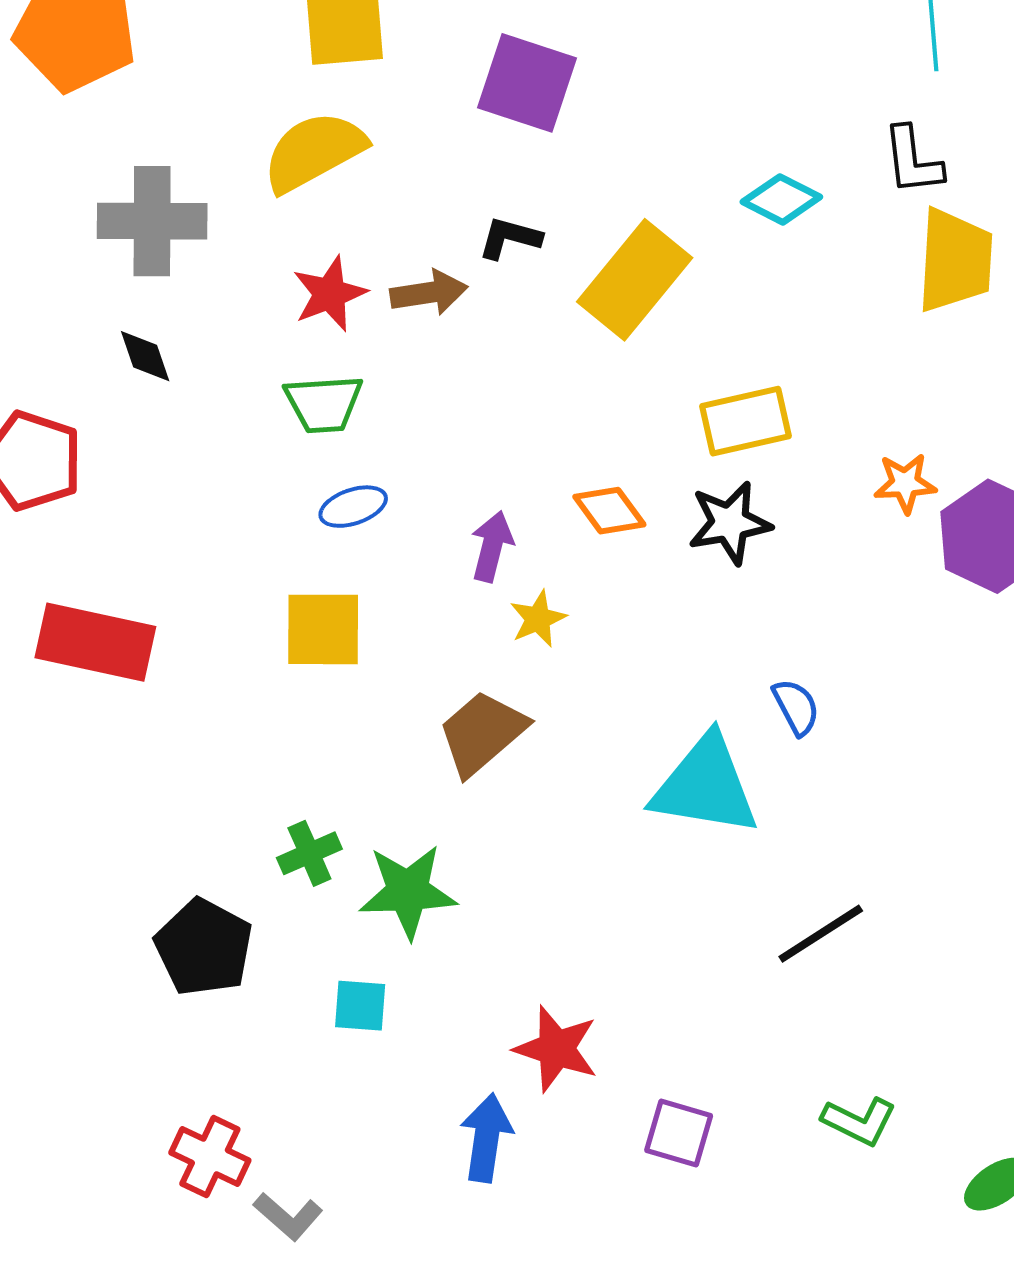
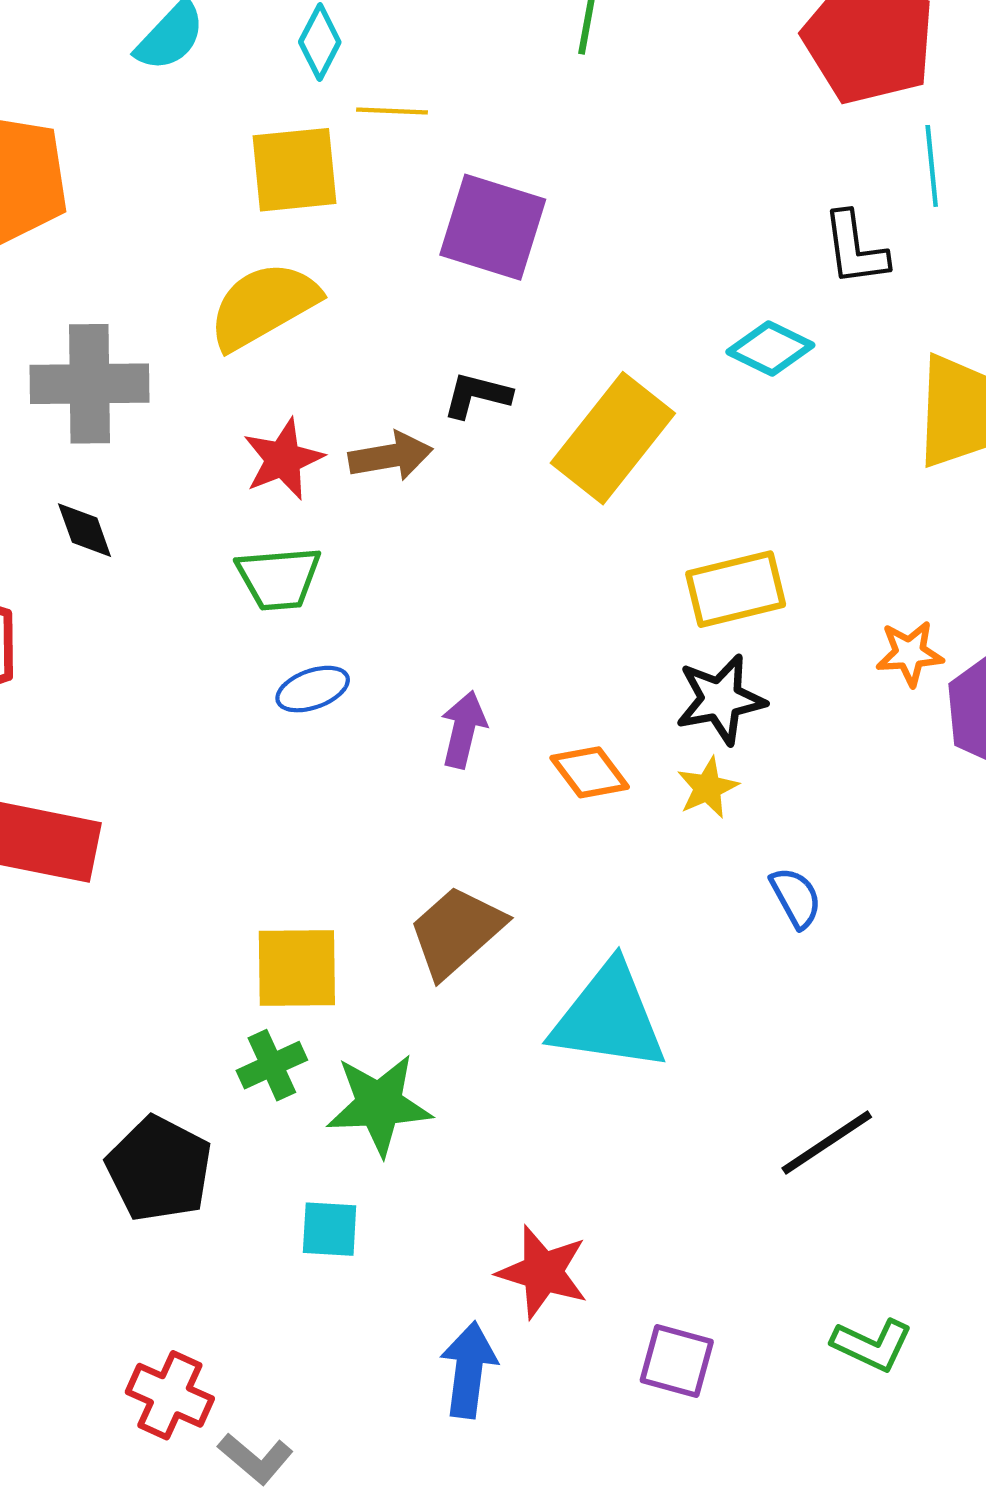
black L-shape: (913, 161) -> (855, 249), moved
orange diamond: (609, 511) -> (590, 772), moved
yellow star: (538, 619) -> (708, 788), moved
yellow square: (323, 629) -> (297, 968), moved
cyan triangle: (705, 786) -> (609, 1017), moved

